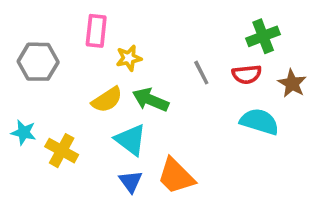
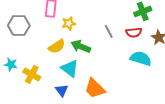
blue triangle: (131, 181) -> (62, 90), moved

